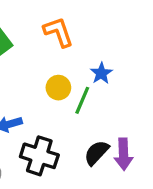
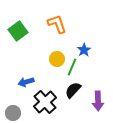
black semicircle: (97, 153) -> (73, 90), moved
black cross: (39, 156) -> (45, 102), turned 30

